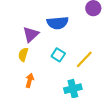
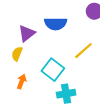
cyan square: (58, 55) -> (53, 70), moved, size x1.5
yellow line: (84, 59) -> (83, 51), moved

